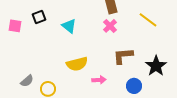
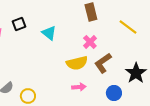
pink cross: (110, 26) -> (90, 42), moved
brown L-shape: (123, 56) -> (103, 63), turned -30
yellow semicircle: (77, 64) -> (77, 63), moved

